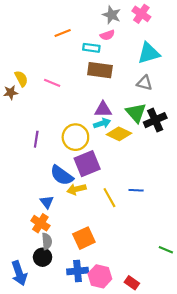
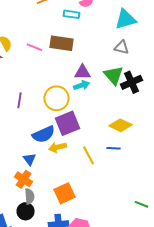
brown rectangle: (100, 70) -> (62, 43), moved
yellow diamond: (119, 134) -> (120, 125), moved
blue semicircle: (62, 175) -> (44, 134), turned -60

